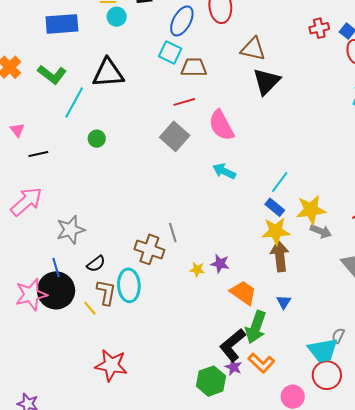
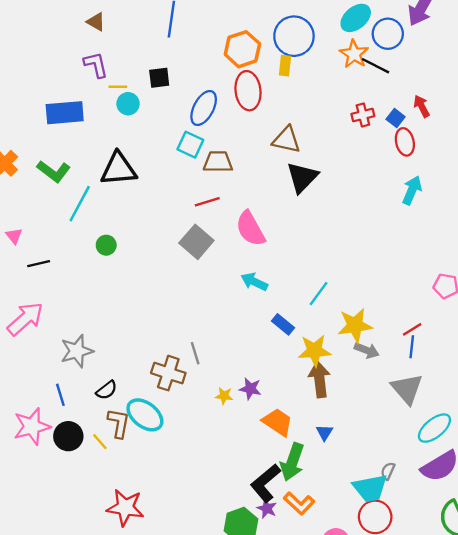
blue rectangle: (275, 207) -> (283, 324), moved
cyan ellipse: (129, 285) -> (145, 415), turned -48
black circle: (56, 290) -> (68, 436), moved, size x0.7

